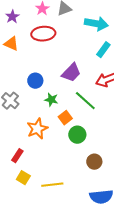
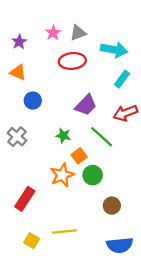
red ellipse: (43, 34) -> (72, 61), moved
blue circle: (35, 81) -> (33, 101), moved
orange star: (37, 129) -> (62, 175), moved
red rectangle: (17, 156) -> (25, 199), size x1.5
yellow square: (23, 178) -> (32, 241), moved

